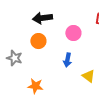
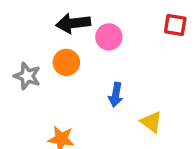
pink circle: (73, 33) -> (109, 37), moved
gray star: (14, 58) -> (27, 76), moved

